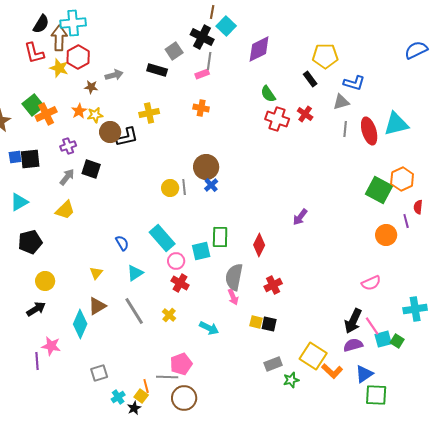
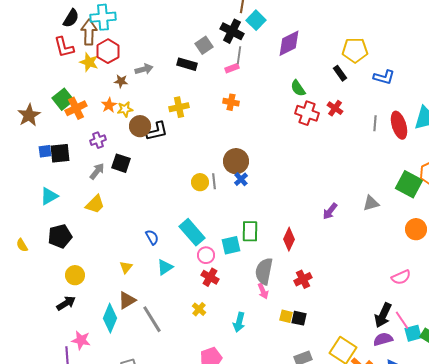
gray triangle: (341, 102) -> (371, 203), moved
gray line: (134, 311) -> (152, 319), moved
cyan arrow: (209, 328) -> (239, 322), turned 78

